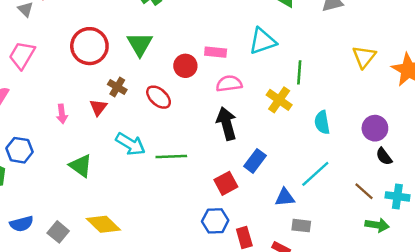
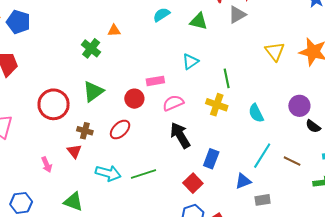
cyan triangle: (263, 41) -> (190, 62), size x0.7
green triangle: (140, 44) -> (93, 91), turned 40
red ellipse: (159, 97) -> (120, 130), turned -70
brown line: (364, 191) -> (292, 161), moved

